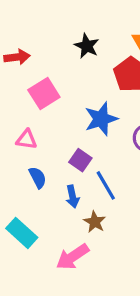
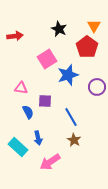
pink square: (44, 94) -> (47, 59), moved
purple square: (80, 160) -> (45, 101), moved, turned -32
blue arrow: (72, 197) -> (38, 138), moved
brown star: (95, 222) -> (74, 140), moved

